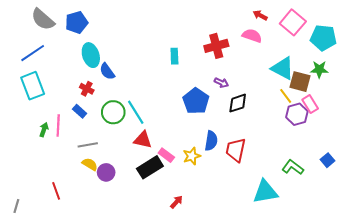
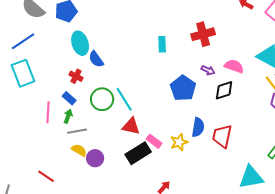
pink semicircle: (252, 36) -> (234, 66), moved
green arrow: (44, 130) -> (68, 116), moved
red line: (56, 191) -> (46, 176), turned -36

